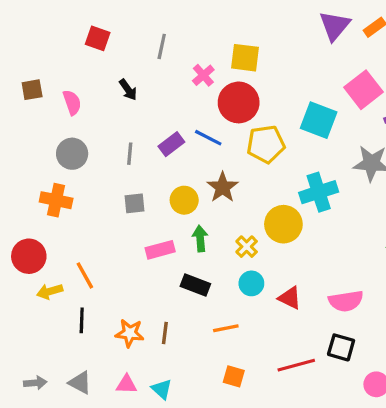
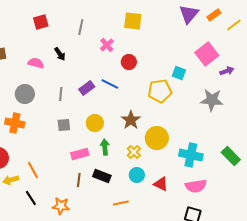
red square: (98, 38) -> (41, 22), turned -35
yellow square: (245, 58) -> (133, 21), moved
pink semicircle: (72, 102) -> (36, 63), moved, turned -56
red circle: (239, 102) -> (129, 62), size x0.6
cyan square: (319, 120) -> (179, 73), size x0.6
yellow pentagon: (266, 144) -> (160, 91), moved
brown star: (223, 187) -> (131, 120), moved
cyan cross: (319, 192) -> (191, 155), moved, turned 30
black line: (82, 320) -> (31, 198), turned -35
brown line: (165, 333) -> (79, 180), moved

